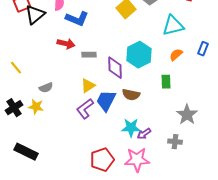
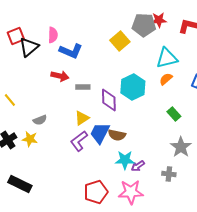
orange semicircle: (176, 55) -> (166, 79), moved
green rectangle: (166, 82) -> (174, 114), moved, turned -40
brown semicircle: (131, 95) -> (117, 135), moved

